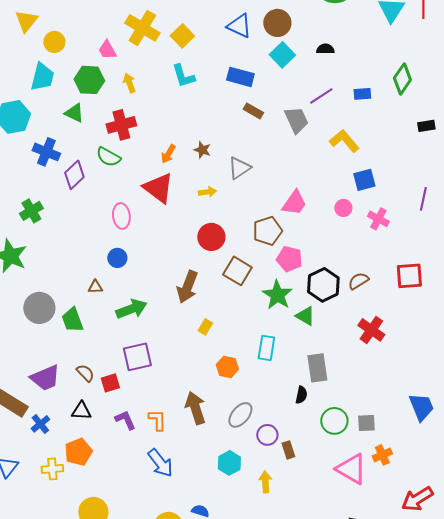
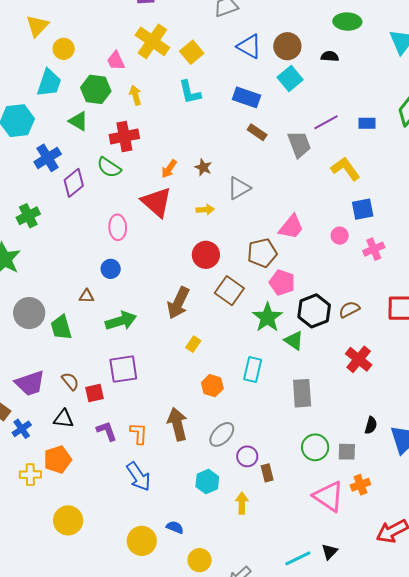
black semicircle: (325, 49) -> (330, 56), moved
blue cross: (46, 152) -> (48, 158), turned 32
pink cross: (378, 219) -> (374, 249), turned 35
black semicircle: (301, 395) -> (371, 425), moved

